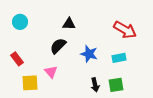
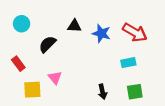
black semicircle: (58, 46) -> (47, 44), moved
blue star: (89, 54) -> (101, 33), moved
green square: (116, 85) -> (135, 92), moved

